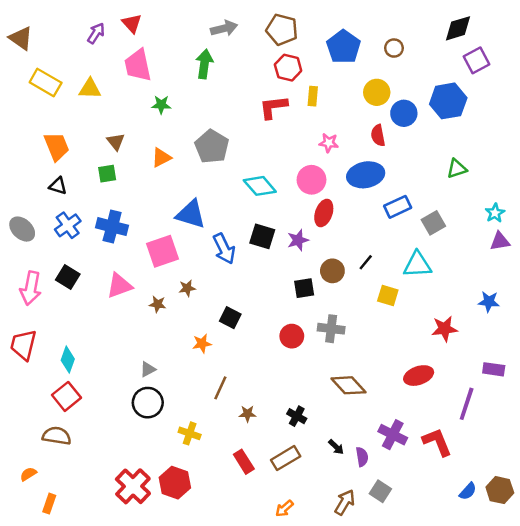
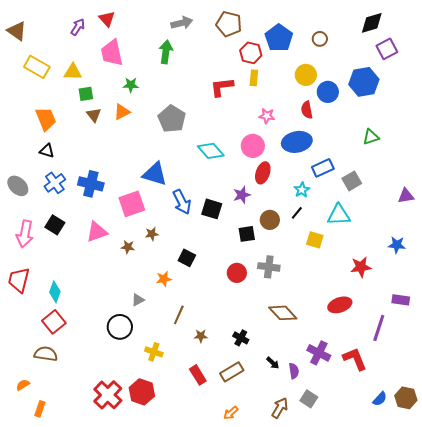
red hexagon: (288, 68) -> (251, 53), moved
orange triangle: (161, 158) -> (122, 112), moved
green square: (107, 174) -> (86, 94), moved
cyan star: (495, 213) -> (302, 190), moved
black square: (262, 236) -> (212, 209), moved
gray triangle: (148, 369) -> (138, 300), moved

